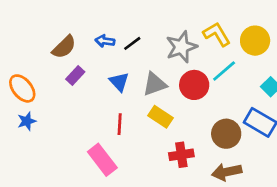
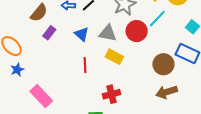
gray triangle: (155, 84) -> (108, 33), turned 36
red cross: (181, 155) -> (111, 94), moved
pink rectangle: (102, 160) -> (41, 96), moved

